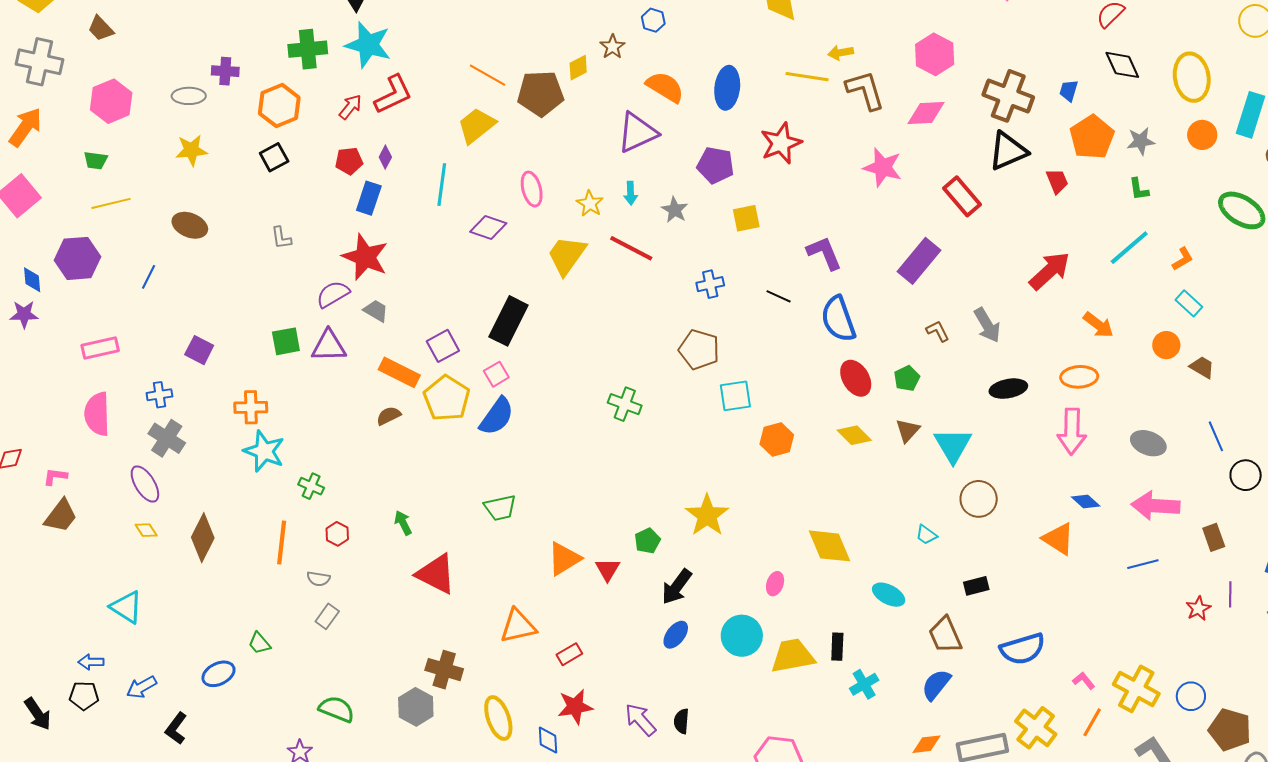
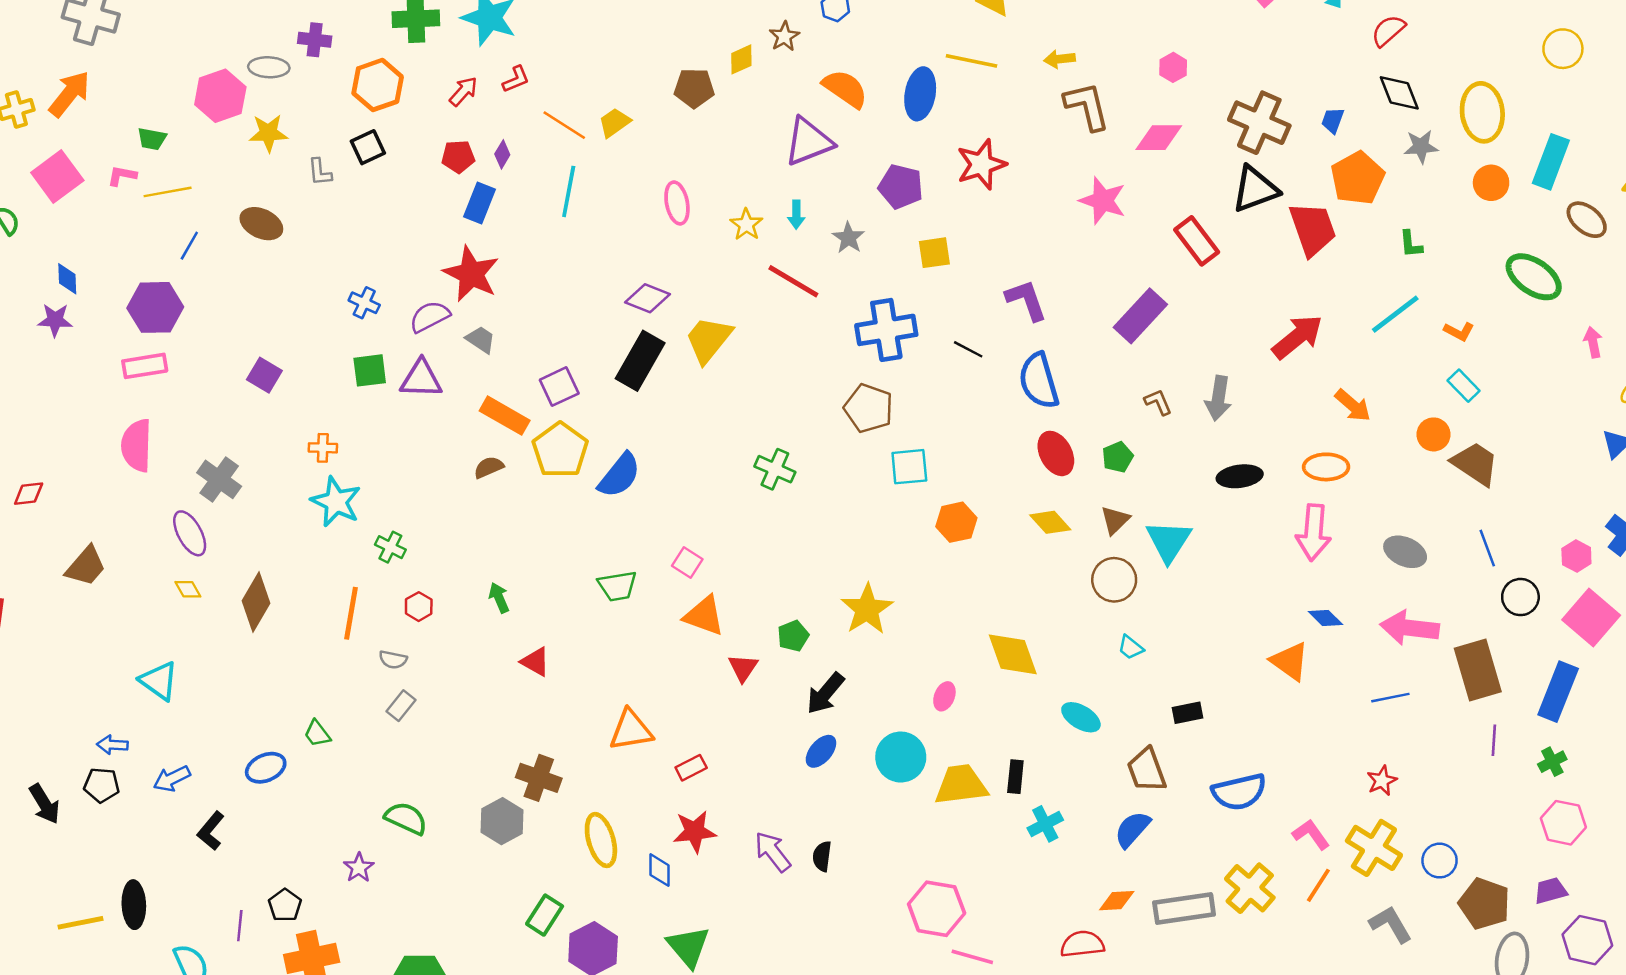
pink hexagon: (935, 54) -> (1173, 67), size x0.6
orange line: (488, 75) -> (564, 125), moved
yellow line: (807, 77) -> (972, 61), moved
brown pentagon: (541, 93) -> (694, 88), size x0.7
red L-shape: (393, 94) -> (516, 79), size x0.6
pink hexagon: (111, 101) -> (220, 96), moved
yellow trapezoid: (476, 126) -> (615, 123), size x0.7
gray star: (1141, 141) -> (1421, 147), moved
red trapezoid: (1057, 181) -> (1313, 229), size x1.8
purple diamond: (488, 227) -> (648, 298), moved
gray L-shape: (281, 238) -> (320, 172), moved
yellow trapezoid: (567, 255) -> (708, 340), moved
purple hexagon: (78, 258) -> (155, 307), moved
orange L-shape: (1183, 259) -> (1459, 331), turned 55
blue line: (149, 277) -> (189, 246), moved
blue cross: (710, 284) -> (886, 330), size x1.8
gray arrow: (987, 325) -> (1218, 398), turned 36
brown trapezoid: (1202, 367) -> (1475, 464), size x1.6
pink square: (496, 374) -> (687, 563), moved, turned -30
blue cross: (159, 395) -> (364, 303), moved, turned 30
orange cross: (251, 407) -> (323, 448), size x0.7
pink L-shape: (55, 477) -> (122, 176), moved
brown circle: (979, 499) -> (1114, 580), moved
brown rectangle: (1214, 537) -> (1478, 670), size x1.8
orange triangle: (564, 559) -> (704, 616), moved, turned 48
red triangle: (436, 574) -> (535, 662), size x0.6
red star: (1198, 609) -> (1382, 781), moved
pink L-shape: (1084, 681) -> (1311, 834), size x1.4

